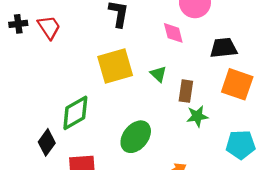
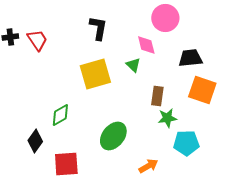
green triangle: (158, 74) -> (133, 65), moved
green diamond: (75, 113) -> (60, 115), size x0.7
cyan pentagon: (241, 145) -> (186, 143), moved

